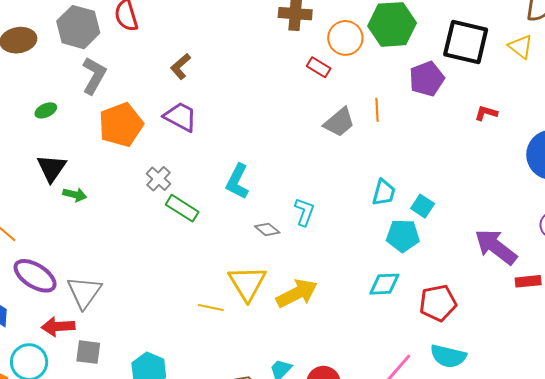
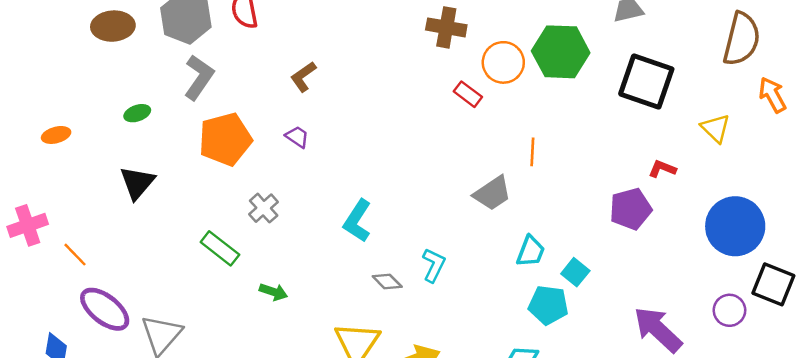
yellow triangle: (521, 47) -> (716, 128), moved
purple pentagon: (427, 79) -> (631, 209), moved
purple trapezoid: (180, 117) -> (297, 137), size x0.6
gray trapezoid: (339, 122) -> (492, 193), moved
green arrow: (75, 195) -> (273, 292), moved
green rectangle: (182, 208) -> (220, 248), moved

